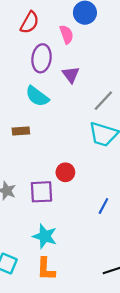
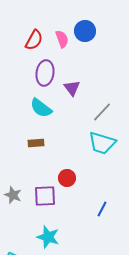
pink semicircle: (66, 34) -> (62, 39), moved
brown rectangle: (21, 131) -> (36, 143), moved

